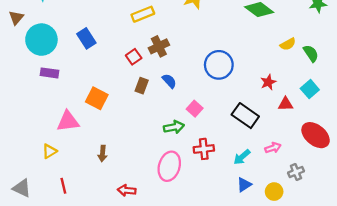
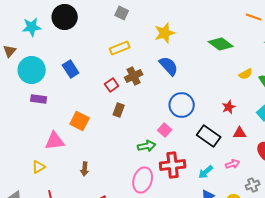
blue circle: (219, 65) -> (182, 105), moved
blue semicircle: (169, 81) -> (169, 66), moved, size x1.5
red triangle: (286, 104) -> (240, 133), moved
red cross: (204, 149) -> (173, 165), size x1.4

